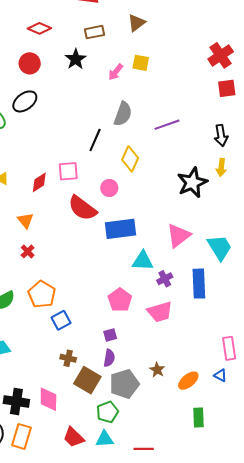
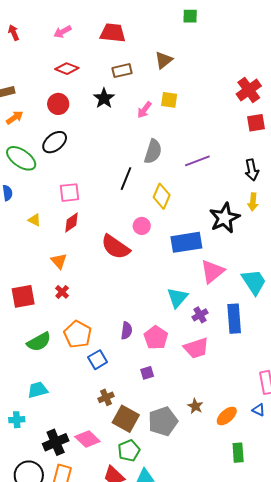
pink square: (68, 171) -> (69, 193), moved
blue rectangle: (121, 229) -> (186, 242), moved
cyan triangle: (143, 261) -> (177, 298), turned -50
brown cross: (68, 358) -> (106, 397), turned -35
purple semicircle: (109, 358) -> (127, 331), moved
pink diamond: (48, 399) -> (87, 439), turned -45
black cross: (16, 401) -> (56, 442), turned -30
green pentagon: (107, 412) -> (129, 451), moved

